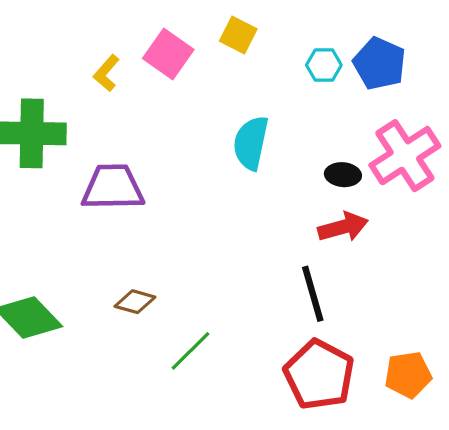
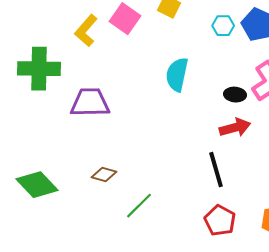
yellow L-shape: (106, 73) -> (86, 31), size x1.4
red pentagon: (319, 375) -> (220, 221), size x0.7

